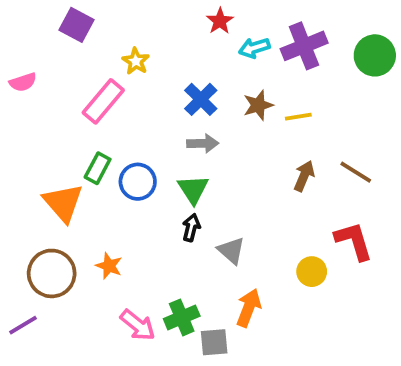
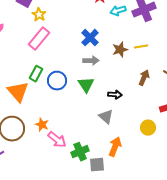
yellow star: (136, 61) -> (39, 15), moved
brown star: (258, 105) -> (120, 50), moved
black arrow: (191, 228) -> (115, 95), moved, turned 80
pink arrow: (138, 325) -> (57, 140), moved

